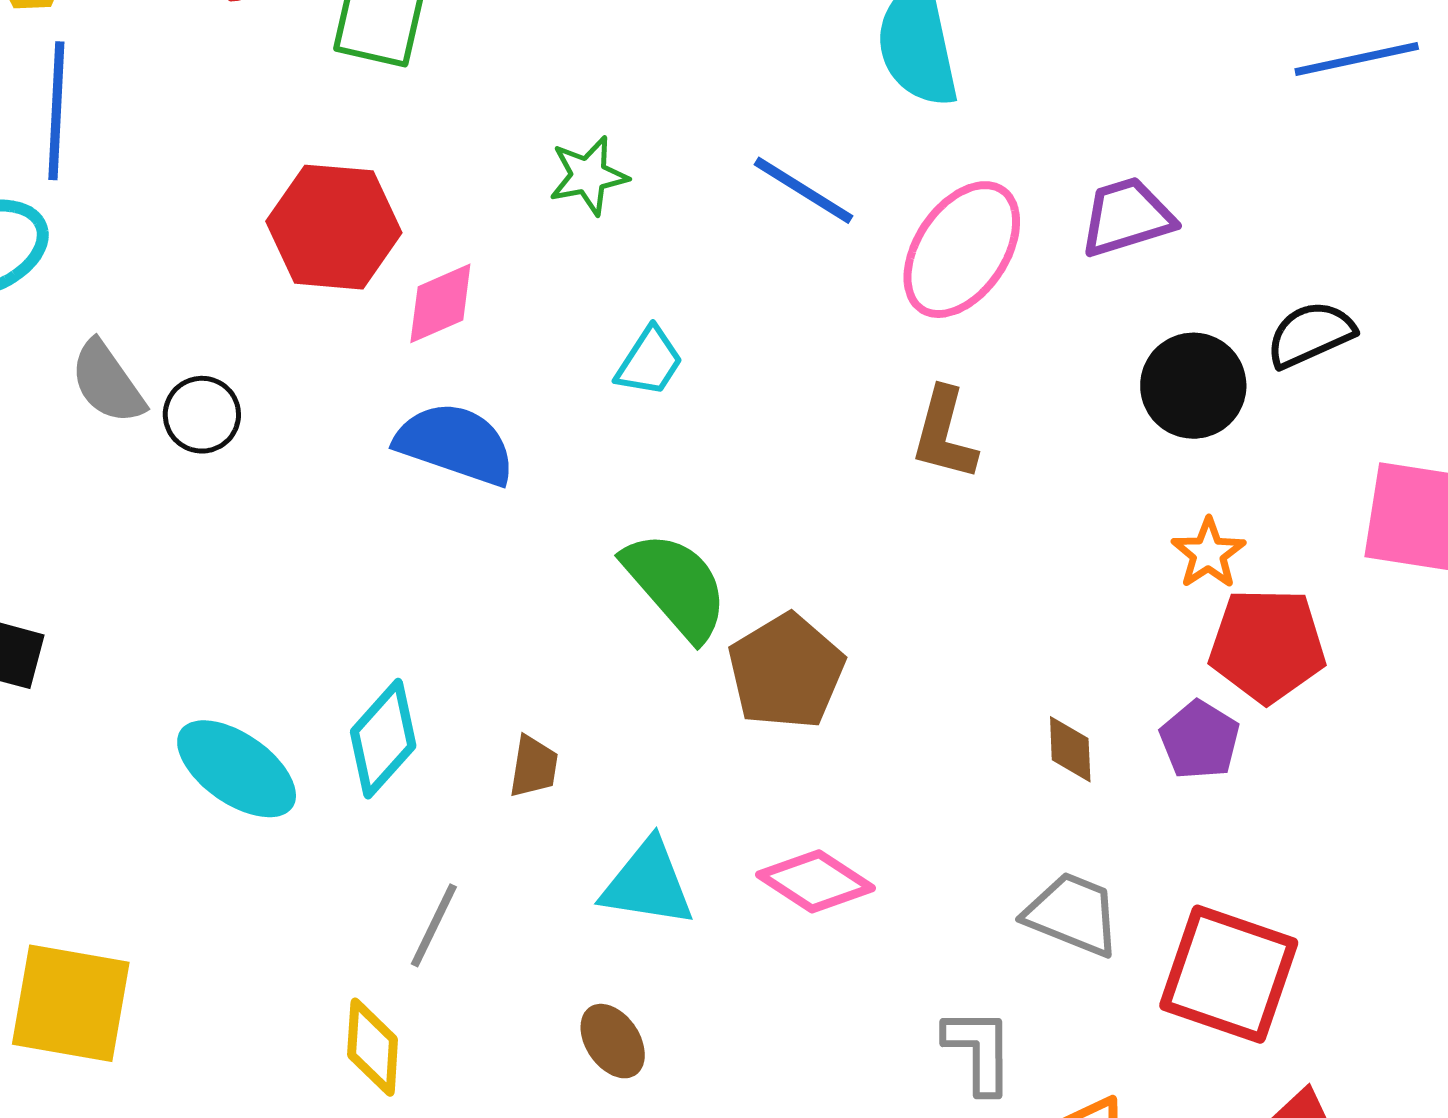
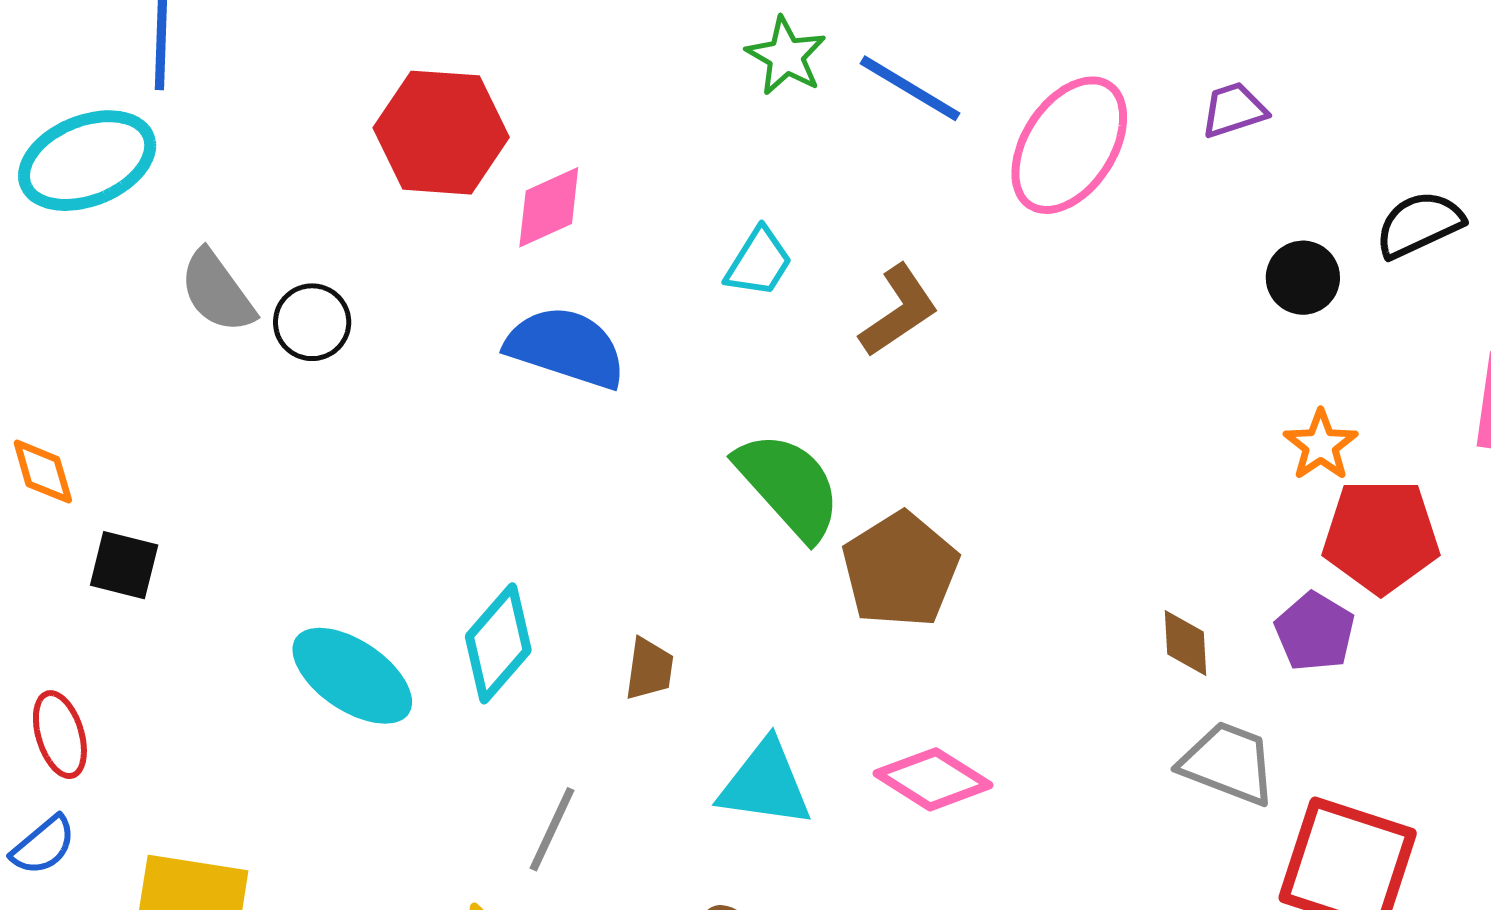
green star: (588, 176) -> (786, 56), moved, turned -30
purple trapezoid: (1127, 217) -> (1234, 110), size x0.7
black circle: (1193, 386) -> (1303, 278), size x0.7
brown L-shape: (944, 434) -> (899, 311), moved, turned -138
gray trapezoid: (1073, 914) -> (1228, 763), moved

